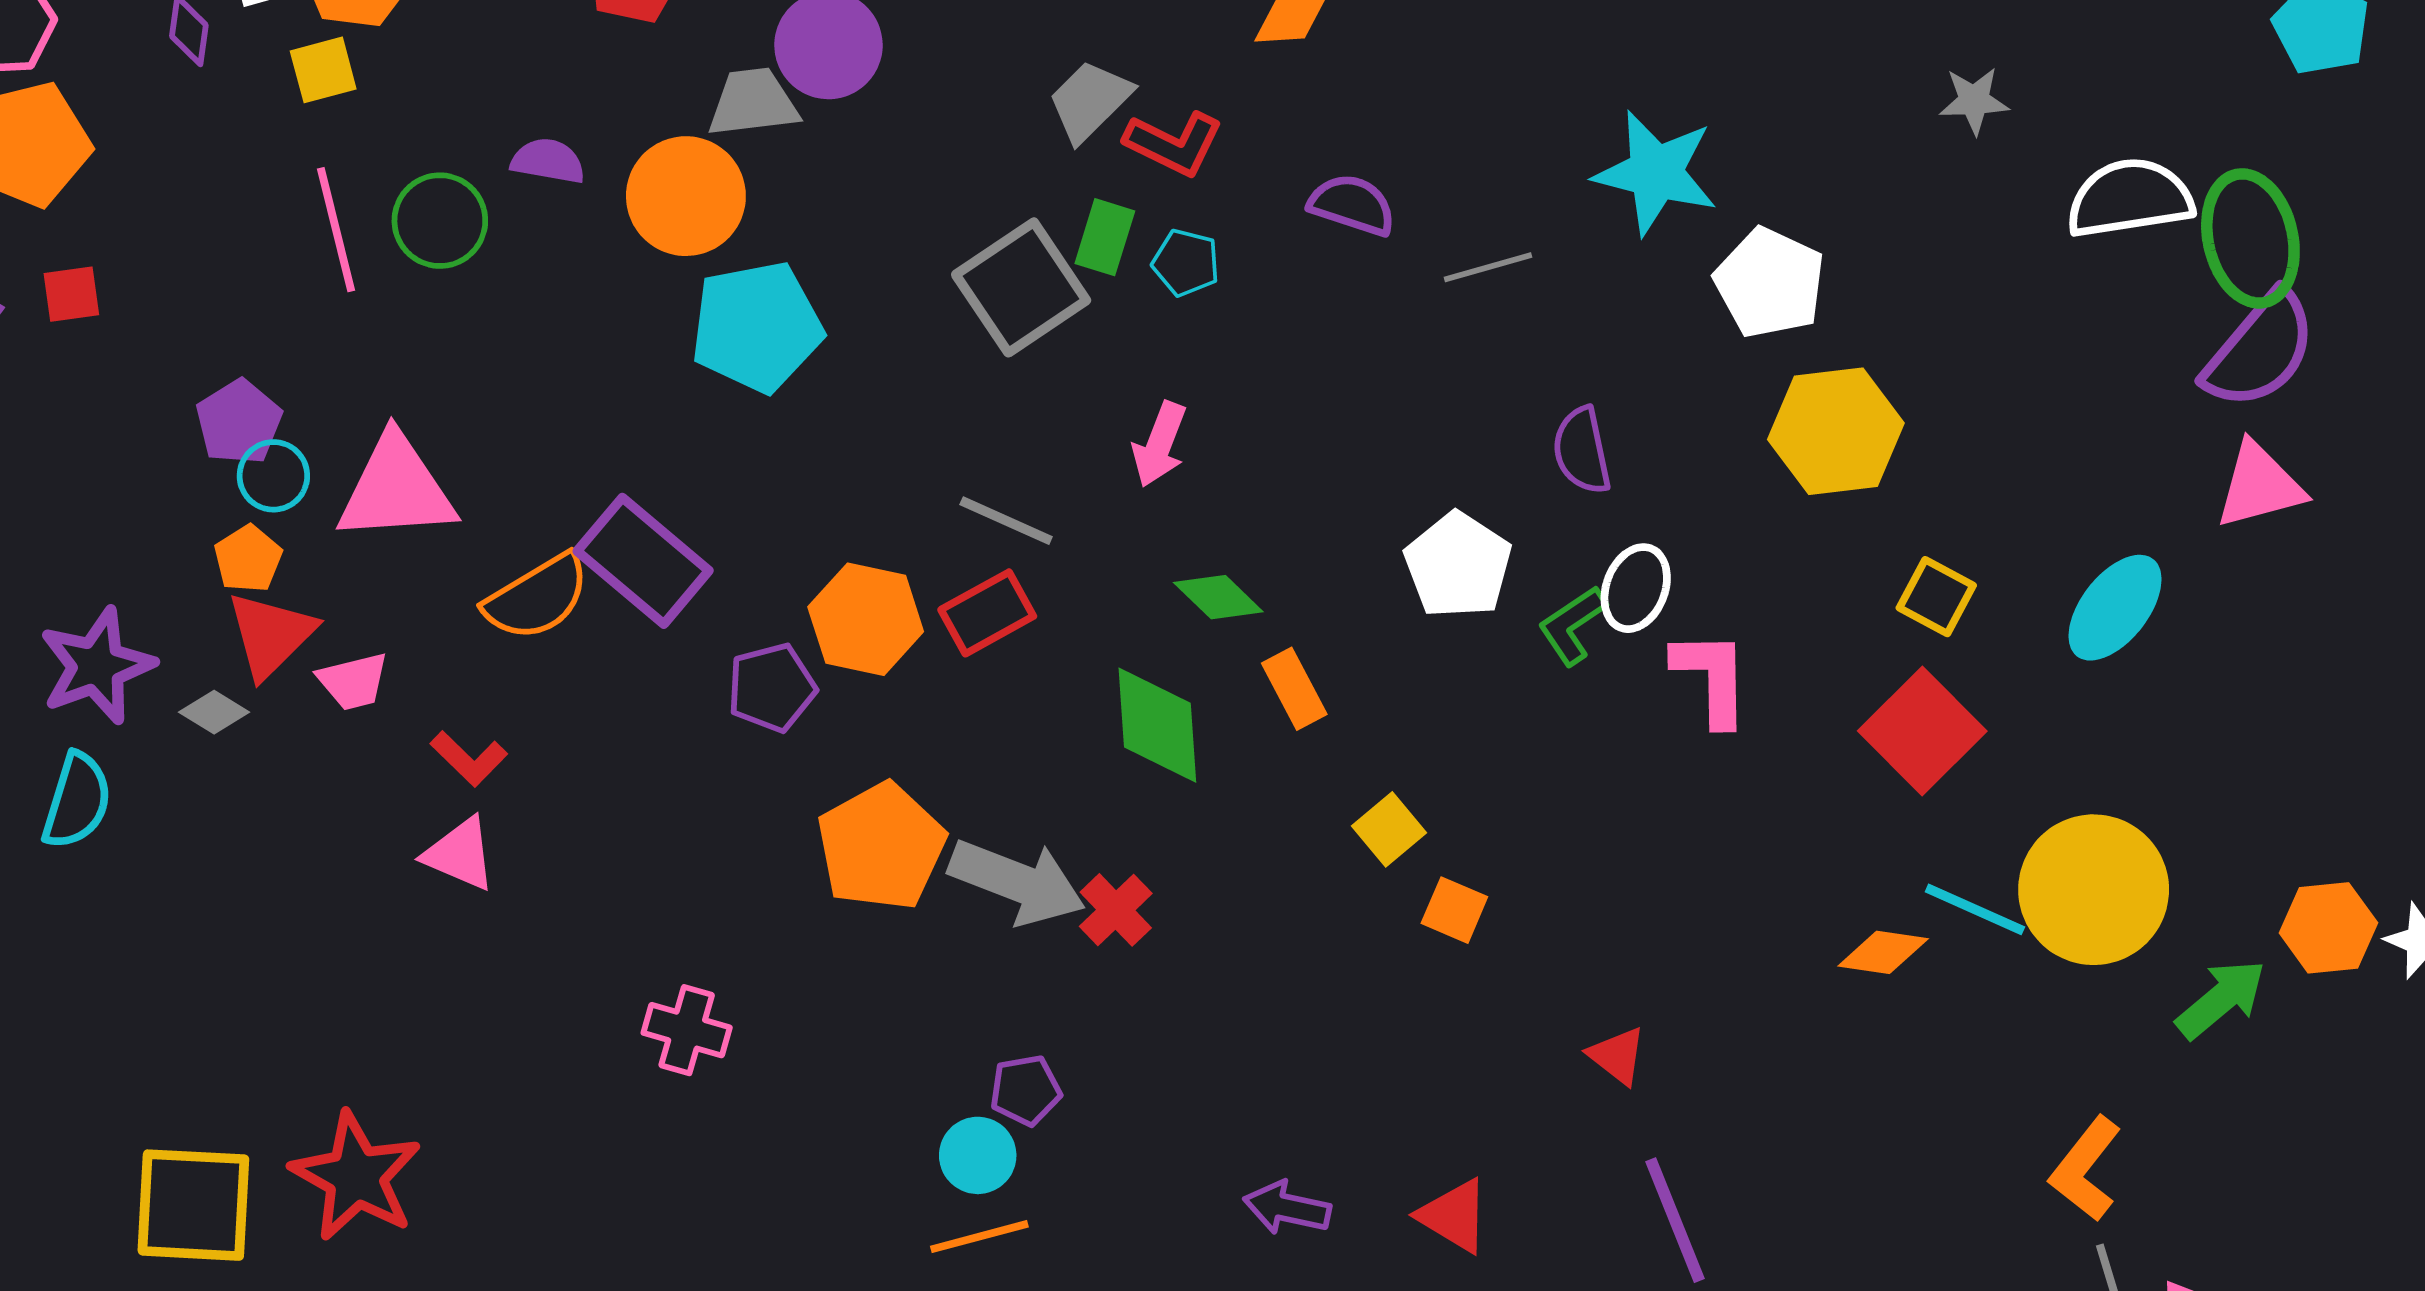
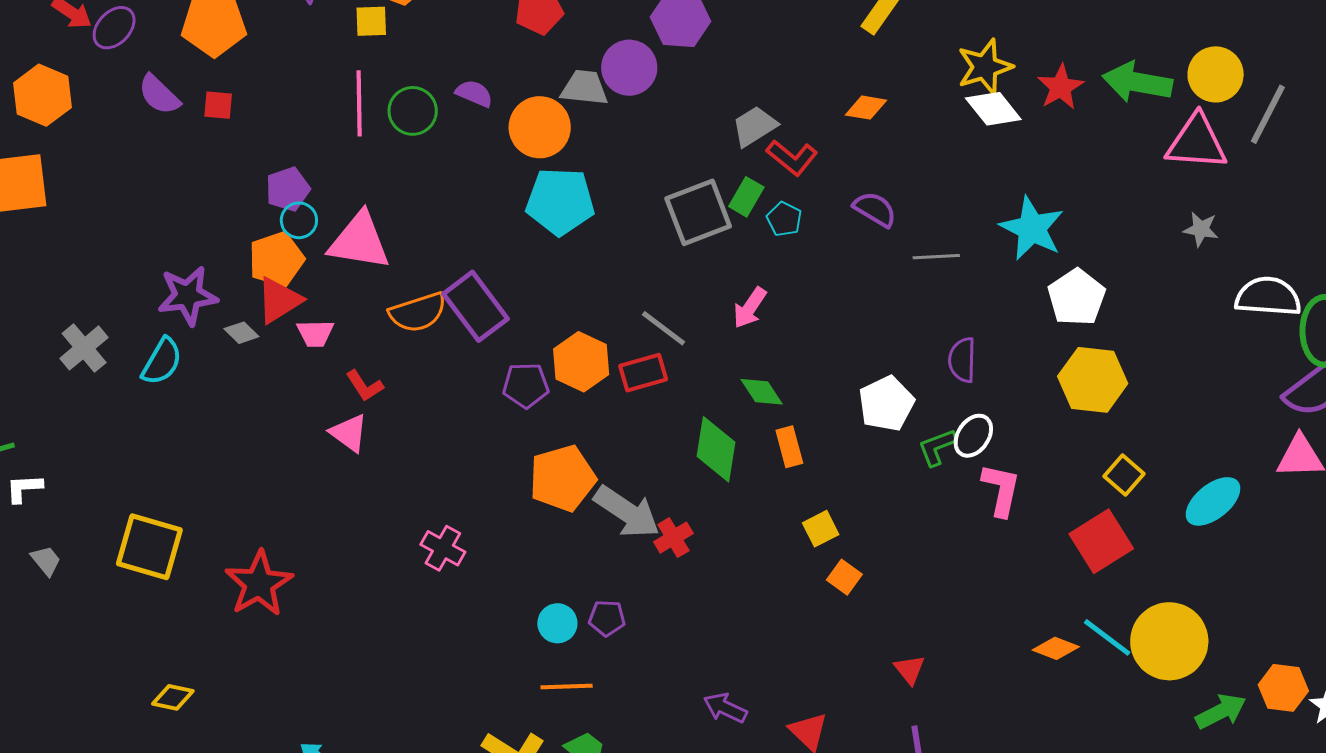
orange pentagon: (248, 559) -> (276, 259), size x1.6
cyan circle: (978, 1155) -> (557, 623), moved
yellow square: (193, 1205) -> (149, 547), moved

